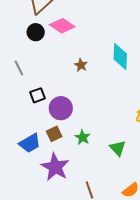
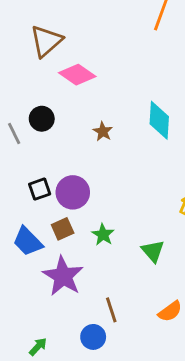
black circle: (36, 32) -> (42, 119), moved
black square: (37, 95) -> (40, 189), moved
blue trapezoid: (30, 143) -> (28, 241), turned 75

